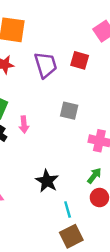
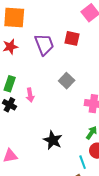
gray square: (69, 111) -> (67, 81), turned 35
cyan line: (68, 210) -> (83, 162), moved

